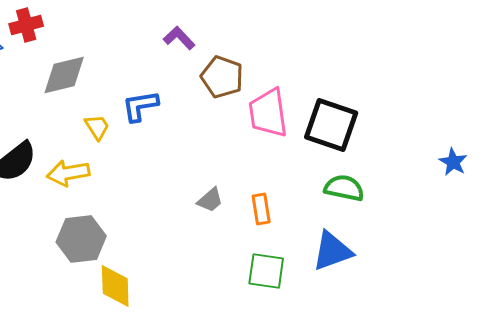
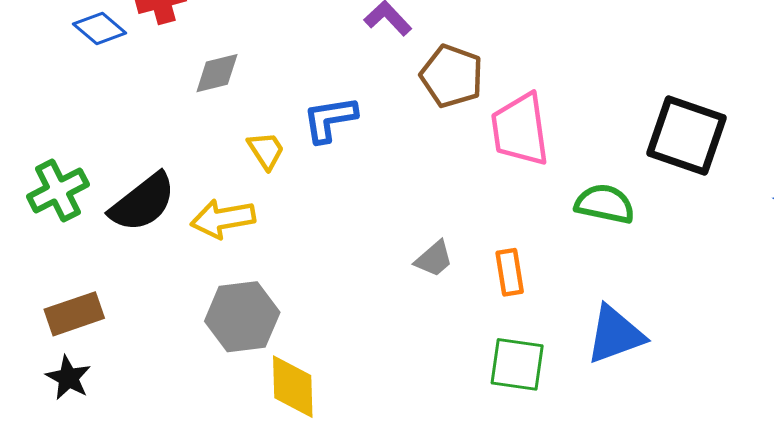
gray diamond: (64, 75) -> (217, 73), size x0.7
black square: (331, 125) -> (686, 136), moved
green semicircle: (344, 188) -> (605, 204), moved

